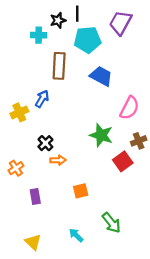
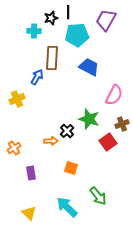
blue arrow: (42, 99) -> (37, 77), moved
black cross: (45, 143) -> (67, 131), moved
orange square: (81, 191) -> (71, 168), turned 32
cyan arrow: (76, 235) -> (67, 207), size x1.6

